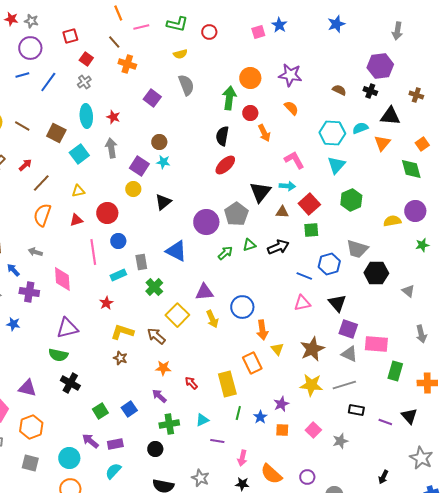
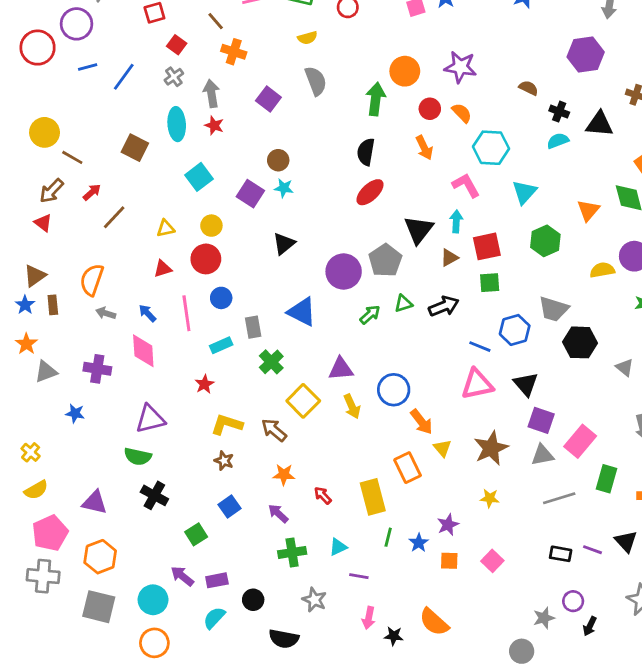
purple circle: (30, 48) -> (77, 24), moved
black cross: (370, 91) -> (559, 112), moved
red circle: (250, 113) -> (430, 109), moved
brown line: (22, 126) -> (72, 157), moved
cyan hexagon: (332, 133) -> (491, 148), moved
orange triangle: (382, 143) -> (588, 210), moved
gray arrow: (111, 148) -> (211, 93), moved
cyan square: (79, 154) -> (199, 177), moved
cyan arrow: (287, 186) -> (456, 221), turned -91
yellow circle: (133, 189) -> (211, 226), moved
red square: (309, 204) -> (487, 246), turned 30
brown triangle: (282, 212) -> (449, 258), turned -32
orange semicircle: (42, 215) -> (92, 280), moved
blue arrow: (13, 270) -> (147, 313), moved
pink triangle: (302, 303) -> (477, 384), size x1.4
orange arrow: (262, 330) -> (421, 422), turned -30
pink rectangle: (376, 344) -> (580, 441), turned -55
gray triangle: (349, 354) -> (542, 455), turned -36
yellow star: (311, 385) -> (490, 498), size x0.6
gray line: (344, 385) -> (559, 498), moved
blue square: (129, 409) -> (230, 507), moved
black rectangle: (356, 410) -> (561, 554), moved
gray star: (340, 441) -> (544, 618), moved
black circle: (155, 449) -> (253, 600), moved
pink arrow: (242, 458) -> (369, 618), moved
gray square: (30, 463) -> (99, 607), size x1.4
purple circle: (307, 477) -> (573, 601), moved
gray star: (200, 478) -> (314, 600), moved

